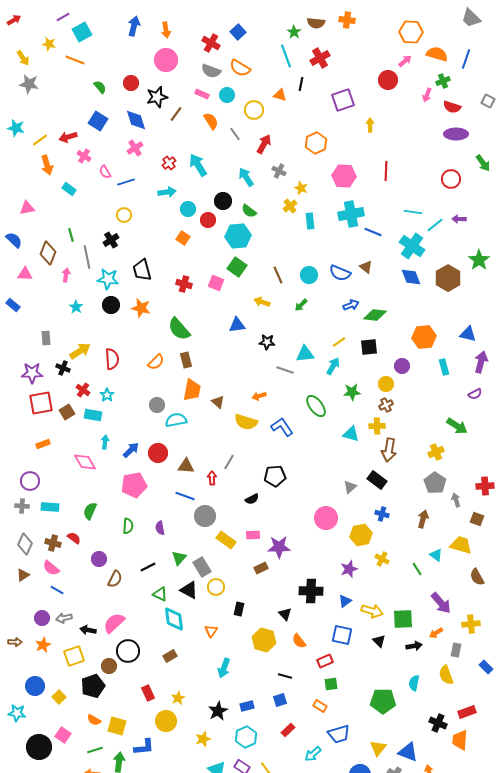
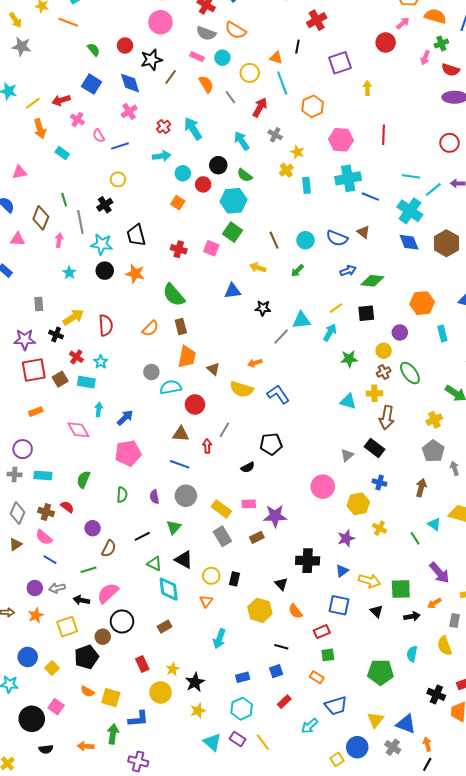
cyan line: (286, 56) -> (282, 83), moved
gray line: (285, 370) -> (281, 337), turned -66
green ellipse: (316, 406) -> (410, 373), moved
red circle: (158, 453) -> (195, 404), moved
gray circle: (205, 516) -> (186, 496), moved
gray rectangle: (202, 567) -> (222, 536), moved
yellow circle: (216, 587) -> (211, 576), moved
black star: (218, 711) -> (195, 682), moved
green line: (95, 750) -> (89, 570), moved

